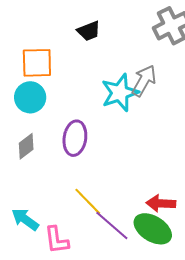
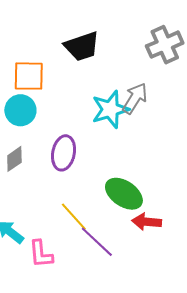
black trapezoid: (89, 31) -> (82, 46), size x1.5
green ellipse: (153, 229) -> (124, 194), moved

